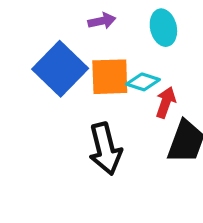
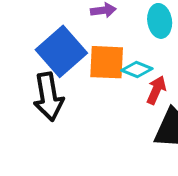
black arrow: (105, 149) -> (48, 97), moved

